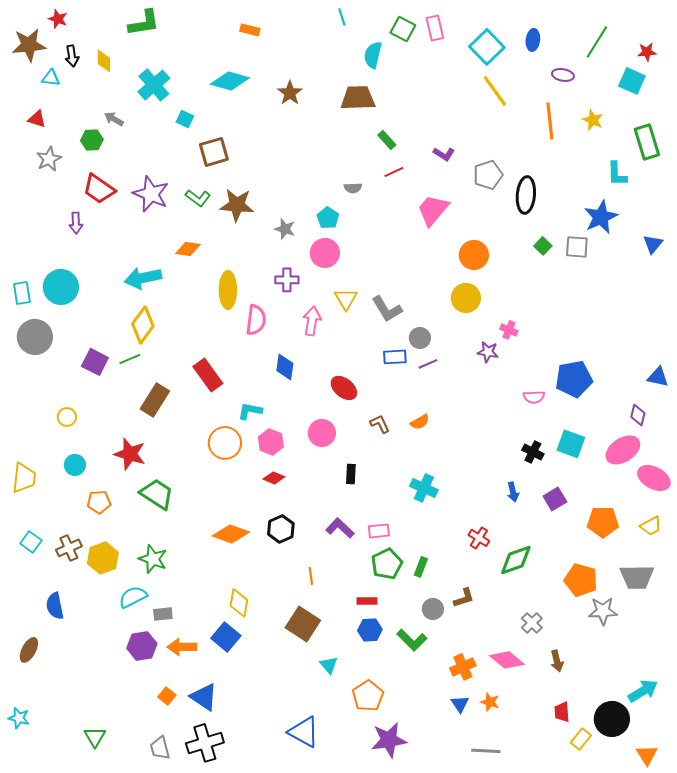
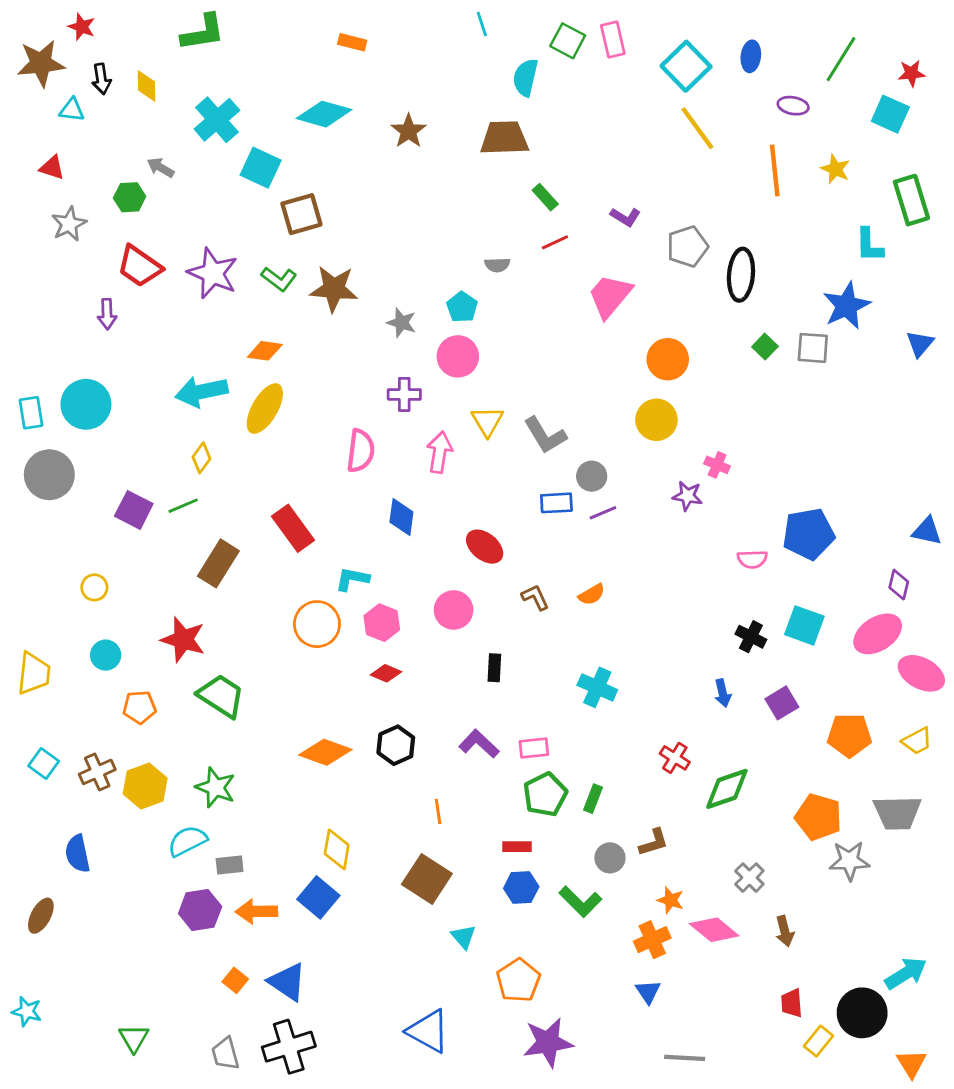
cyan square: (185, 119) -> (261, 168), size x1.6
yellow ellipse: (228, 290) -> (265, 409), moved, turned 30
yellow diamond: (143, 325) -> (201, 458), size x0.6
orange star: (490, 702) -> (671, 900), moved

